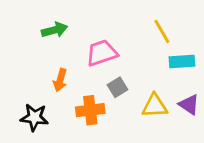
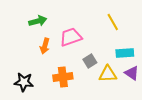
cyan rectangle: (182, 61) -> (125, 53), moved
orange arrow: (60, 80) -> (45, 46), moved
gray square: (117, 87) -> (90, 61), moved

